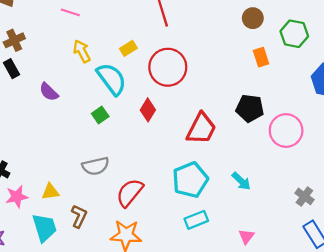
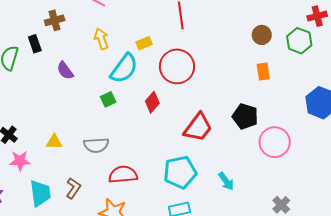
green hexagon: (294, 34) -> (299, 41), moved
brown cross: (14, 40) -> (55, 20), moved
cyan semicircle: (112, 79) -> (124, 68), turned 64
yellow triangle: (50, 192) -> (54, 142), moved
red semicircle: (130, 193) -> (123, 175), turned 36

